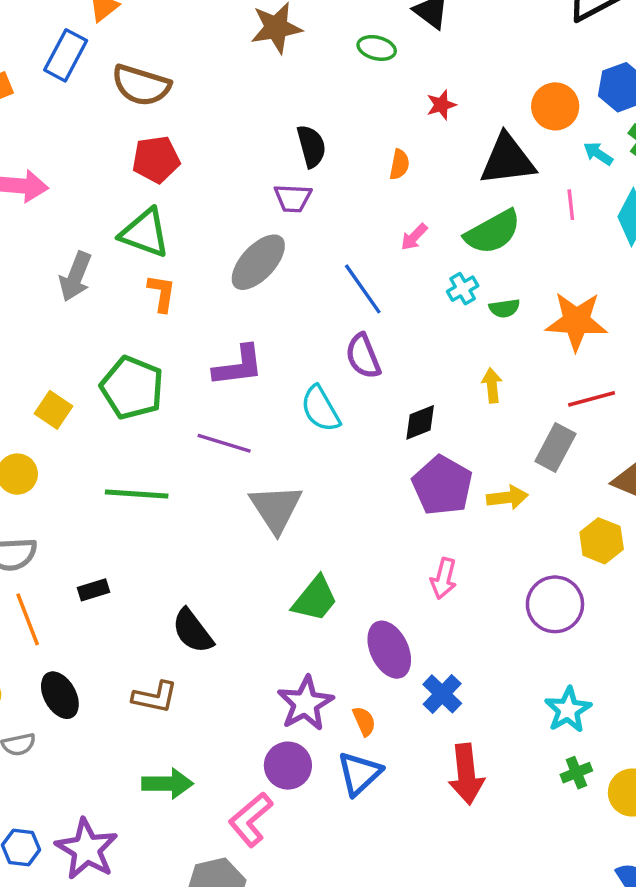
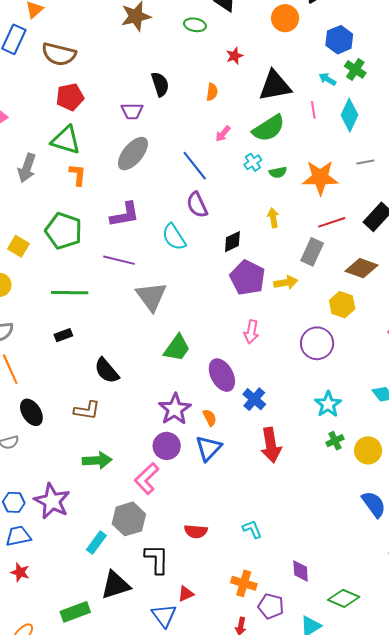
orange circle: (555, 106) -> (285, 18), moved
purple trapezoid: (293, 198) -> (132, 111), moved
black rectangle: (93, 590) -> (63, 335), moved

